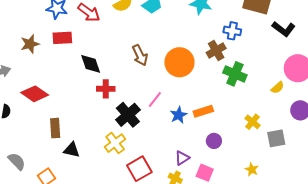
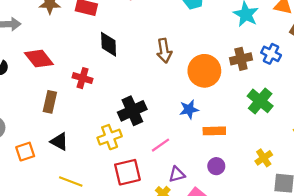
brown cross: (216, 51) -> (241, 59), moved
red cross: (106, 89) -> (83, 78), moved
pink line: (155, 99) -> (160, 145), moved
blue star: (179, 115) -> (189, 109), moved
black triangle: (72, 150) -> (59, 142), moved

